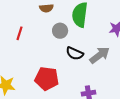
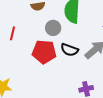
red pentagon: (47, 79) -> (44, 52), moved

